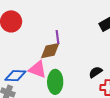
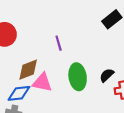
brown diamond: (50, 51) -> (28, 70), moved
green ellipse: (55, 82) -> (78, 77), moved

